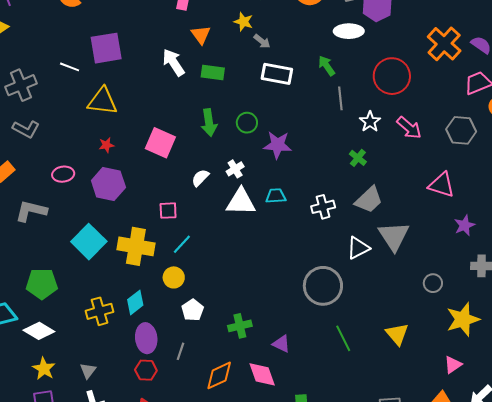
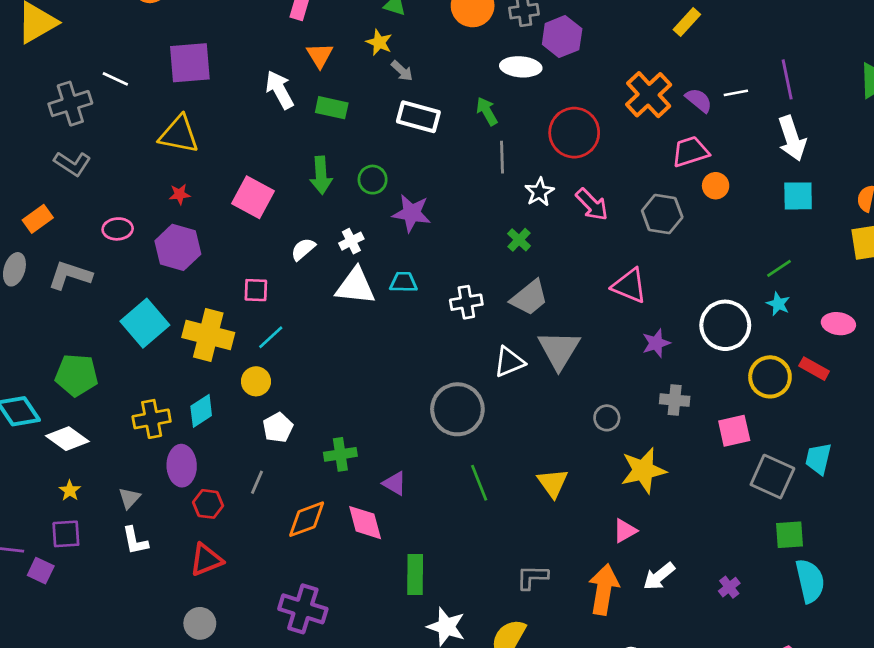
white line: (70, 67) -> (115, 79), moved
purple ellipse: (146, 338) -> (182, 466), moved
yellow star: (44, 369) -> (70, 491), size x0.7

